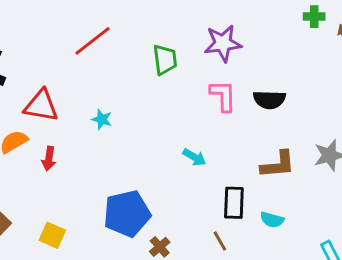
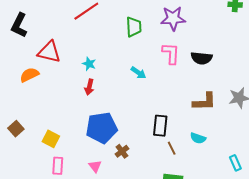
cyan arrow: (194, 157) -> (138, 73), moved
red arrow: (49, 159) -> (89, 87), moved
black rectangle: (234, 203) -> (160, 126), moved
brown line: (220, 241) -> (172, 148), moved

